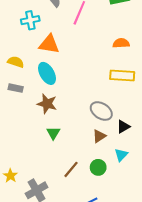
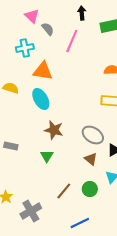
gray rectangle: (16, 88) -> (11, 146), moved
brown star: (47, 104) -> (54, 130), moved
brown triangle: (99, 136) -> (91, 159), turned -48

